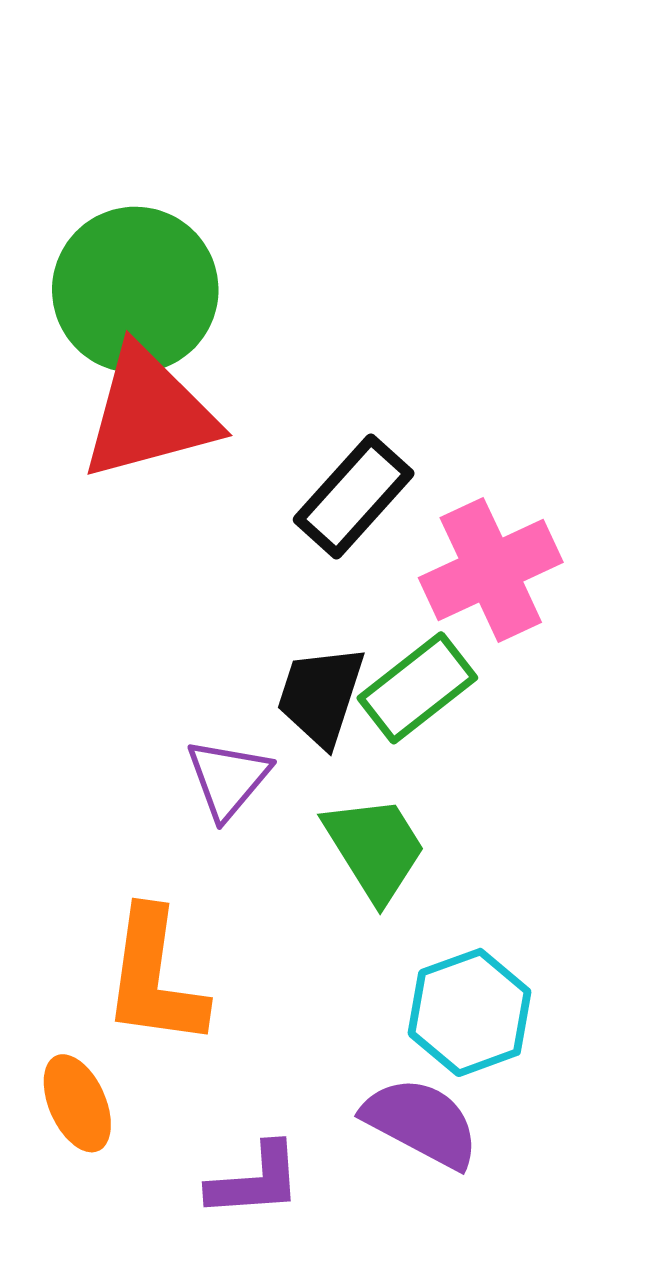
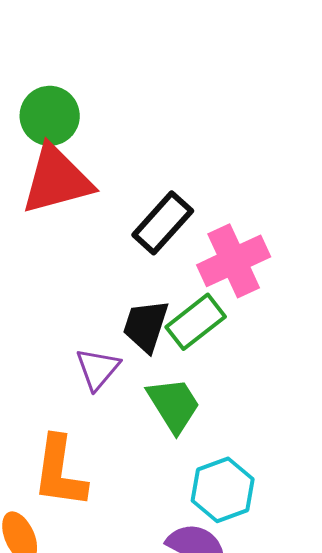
green circle: (135, 290) -> (50, 116), size x0.7

